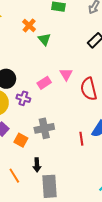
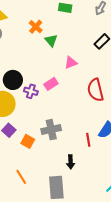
pink triangle: (66, 74) -> (71, 63), moved, turned 40
purple cross: (23, 98) -> (31, 91), moved
black arrow: (37, 165) -> (71, 162), moved

